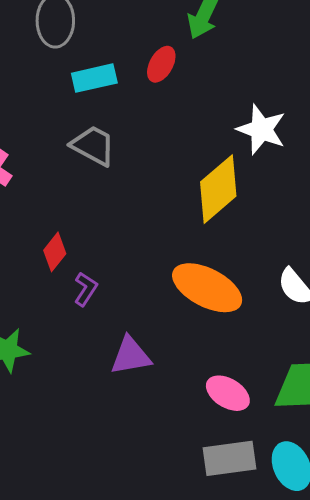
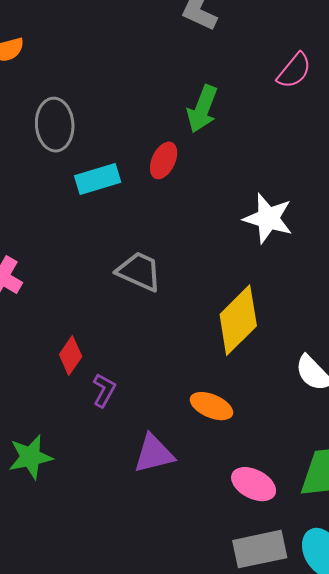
gray trapezoid: (93, 146) -> (139, 271), moved
yellow diamond: (218, 189) -> (238, 320), moved
orange ellipse: (207, 288) -> (211, 406), moved, size x0.6

